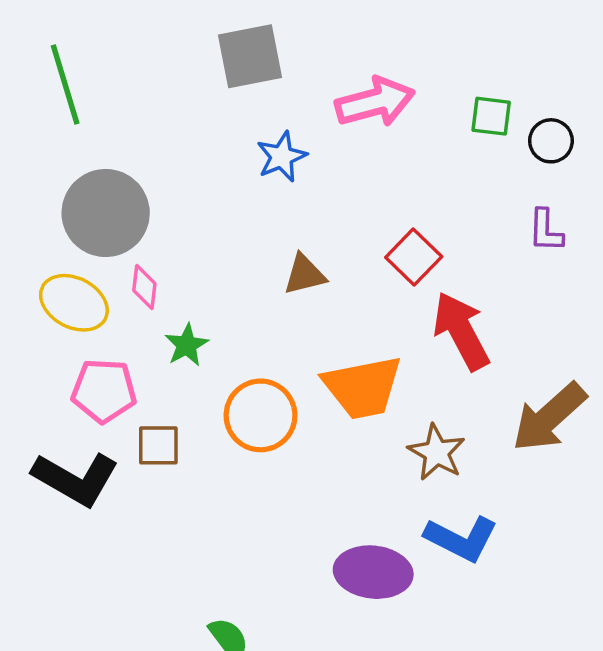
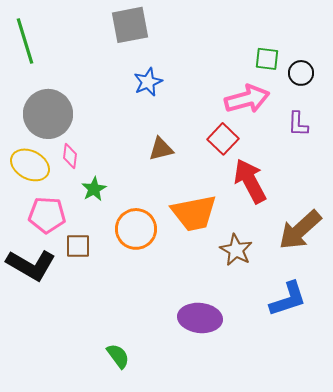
pink arrow: (375, 102) -> (247, 99), moved
blue L-shape: (461, 539) -> (288, 299), moved, turned -45

